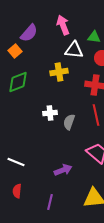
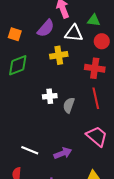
purple semicircle: (29, 33) -> (46, 28), moved
orange square: (15, 51) -> (15, 34), turned -32
white line: (16, 162) -> (30, 150), moved

